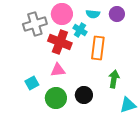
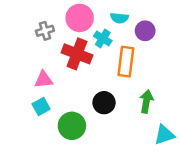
purple circle: (117, 14) -> (145, 31), moved
gray cross: (35, 24) -> (45, 31), size x0.6
pink triangle: (58, 70) -> (44, 80), moved
black circle: (84, 95) -> (104, 103), moved

